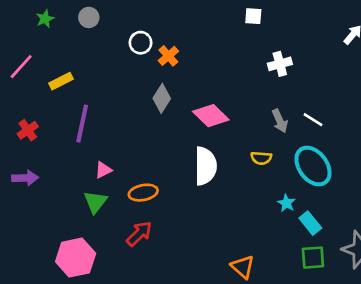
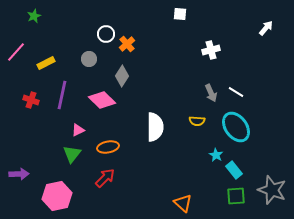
white square: (253, 16) -> (180, 14), moved
gray circle: (89, 17) -> (89, 59), moved
pink diamond: (211, 116) -> (102, 100), moved
red cross: (28, 130) -> (31, 100), moved, turned -35
purple arrow: (25, 178) -> (19, 174), moved

